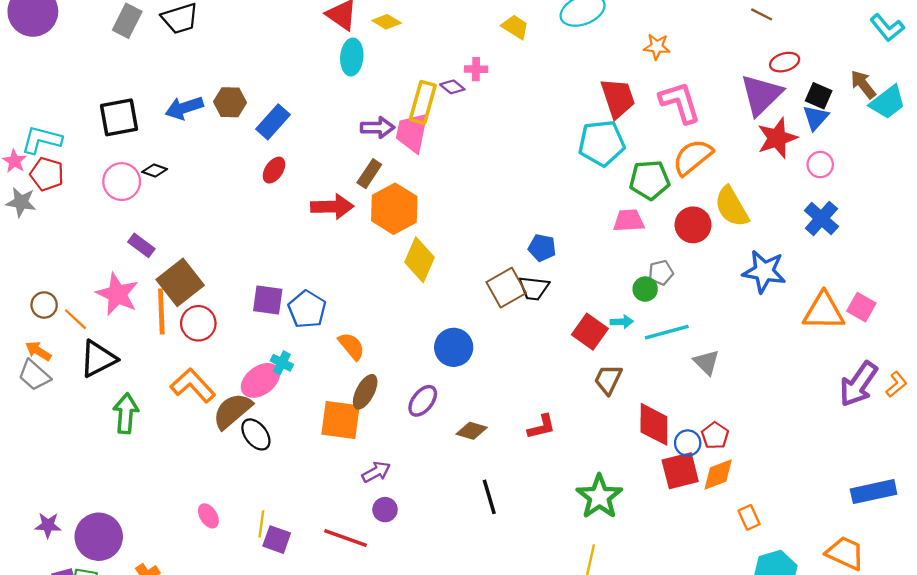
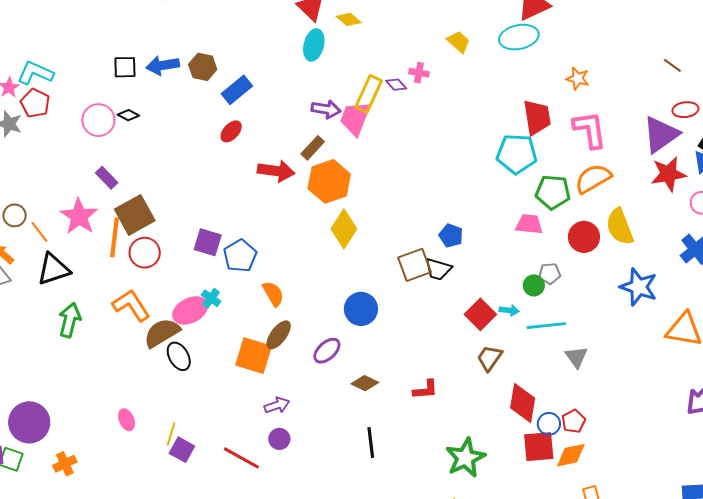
black square: (119, 117) -> (125, 67), moved, size x0.7

